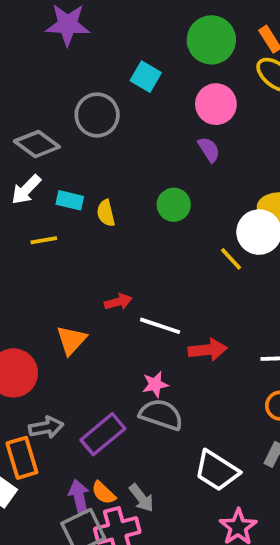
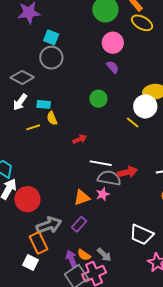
cyan square: (146, 77) -> (51, 37), moved
yellow semicircle: (106, 213) -> (52, 118), moved
red arrow: (118, 302) -> (80, 139), moved
orange triangle: (71, 340) -> (82, 198), moved, turned 36
gray semicircle: (161, 415) -> (109, 178), moved
gray arrow: (46, 427) -> (49, 225), size x1.4
purple rectangle: (103, 434) -> (79, 224), size x0.7

